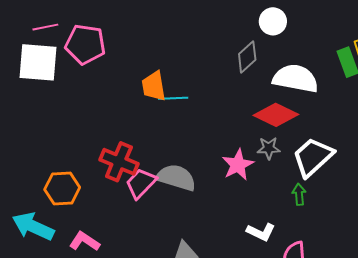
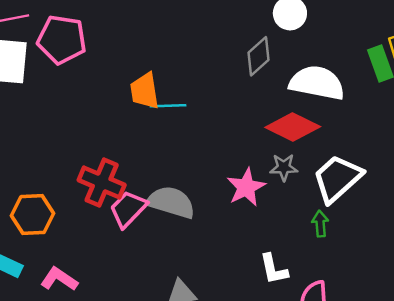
white L-shape: (261, 232) -> (274, 269), turned 52

